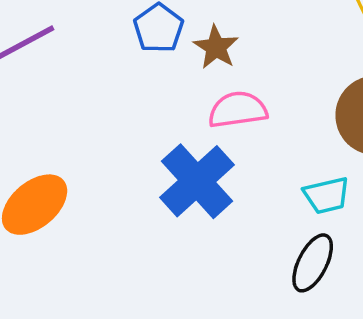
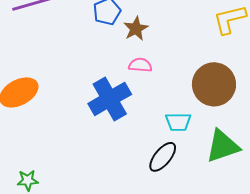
pink semicircle: (238, 110) -> (140, 65), size x0.7

